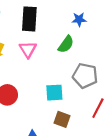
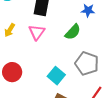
cyan square: (54, 93) -> (56, 76), turned 36

